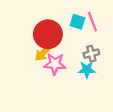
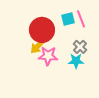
cyan square: (78, 22) -> (68, 19), turned -32
gray cross: (91, 54) -> (80, 47), turned -32

